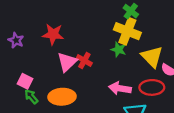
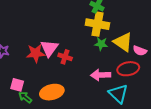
red star: (53, 34) -> (36, 53), moved
green star: (119, 50) -> (101, 44), moved
pink triangle: (67, 62) -> (49, 48), moved

